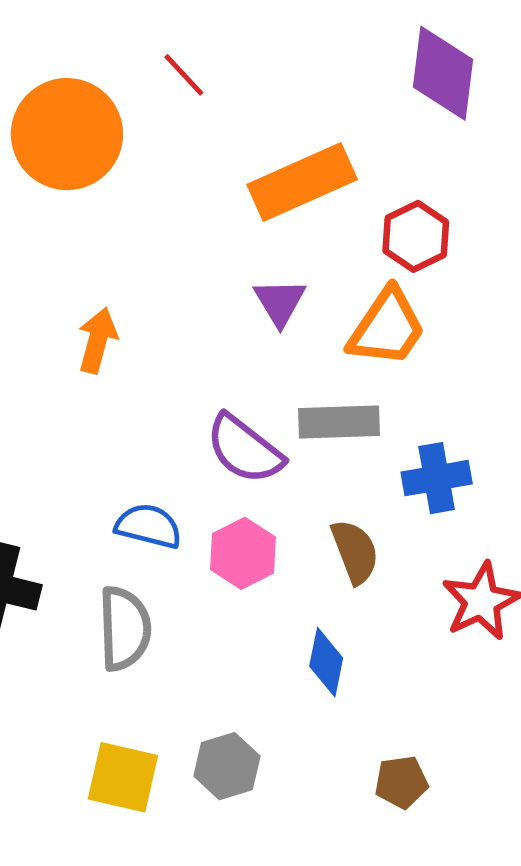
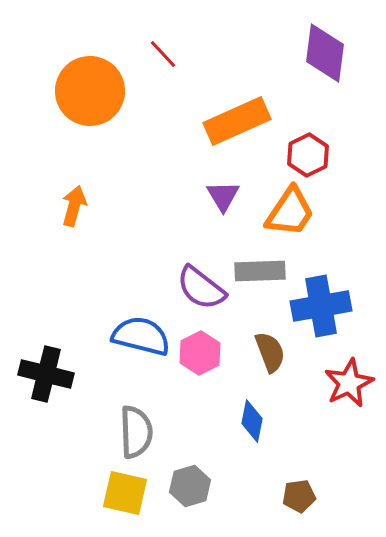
orange arrow: (97, 340) -> (74, 206), moved
blue cross: (437, 478) -> (321, 306), size x1.4
blue semicircle: (149, 526) -> (141, 336), size x1.4
gray semicircle: (125, 628) -> (136, 432), moved

